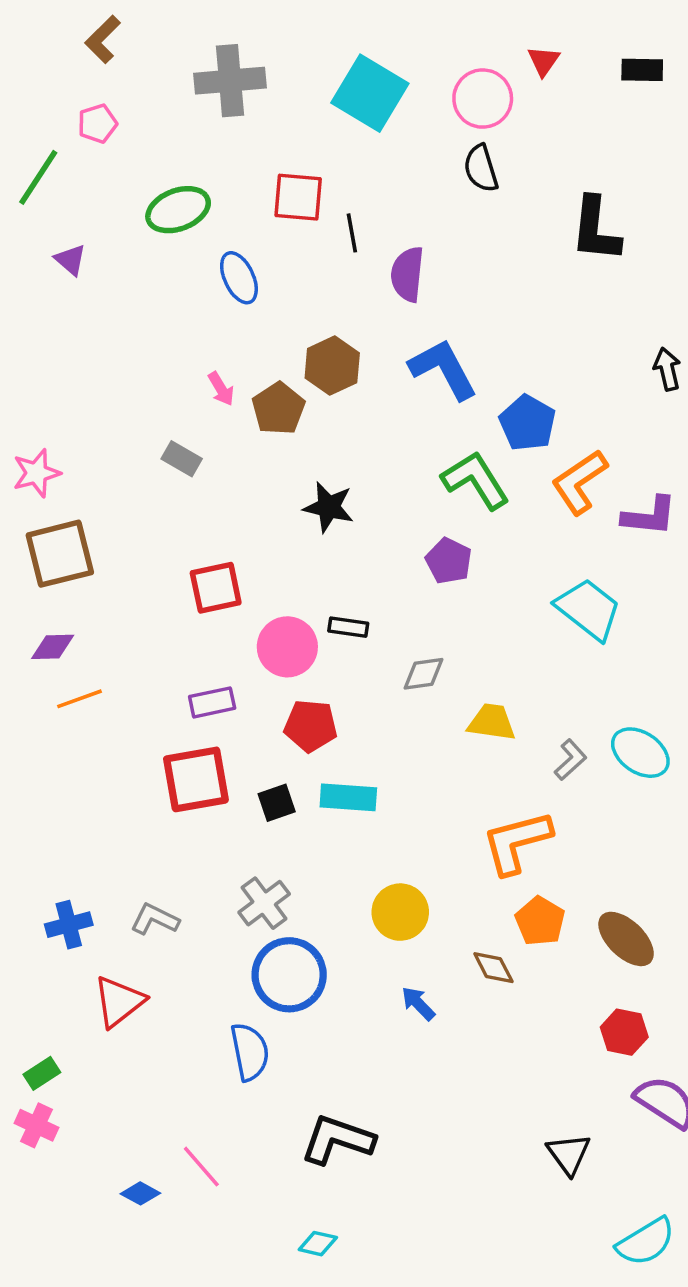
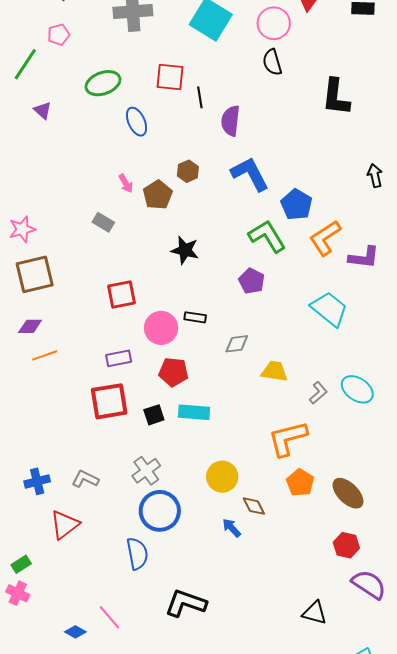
brown hexagon: (332, 366) -> (188, 171), size x0.7
brown diamond: (493, 968) -> (254, 506), moved
black triangle: (569, 1154) -> (315, 613), turned -40

